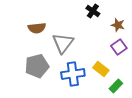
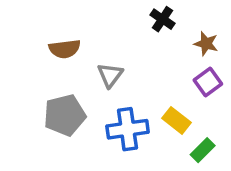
gray triangle: (63, 43) -> (110, 75), size x0.7

